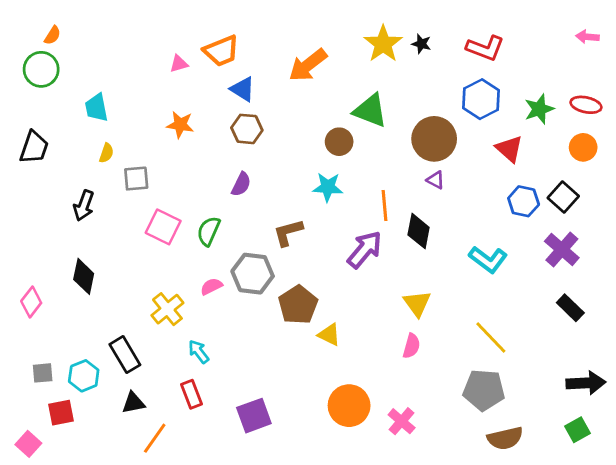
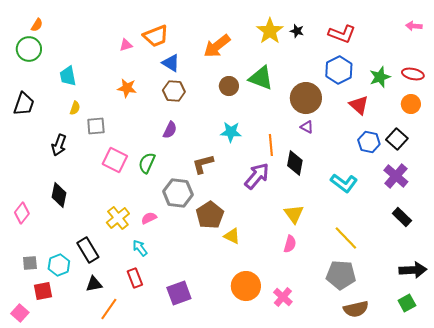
brown circle: (339, 142) -> (229, 86), moved
pink semicircle: (211, 286) -> (149, 218), moved

